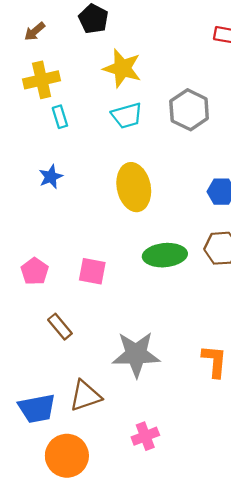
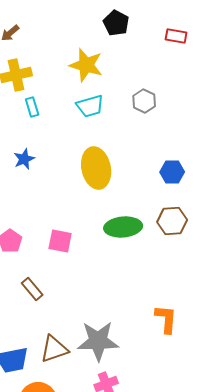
black pentagon: (93, 19) -> (116, 23), moved
gray hexagon: (189, 110) -> (144, 101), size x0.7
gray star: (136, 354) -> (98, 341), moved

